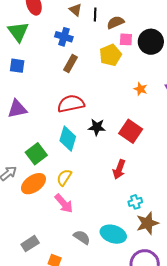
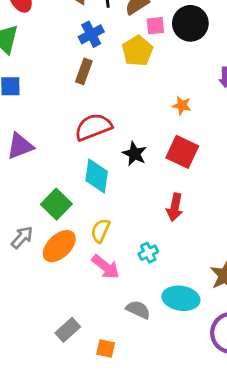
blue cross: (64, 37) -> (91, 34), moved, turned -36
orange star: (141, 89) -> (182, 105), moved
black star: (97, 127) -> (135, 154), turned 30
cyan cross: (135, 202) -> (148, 253), moved

